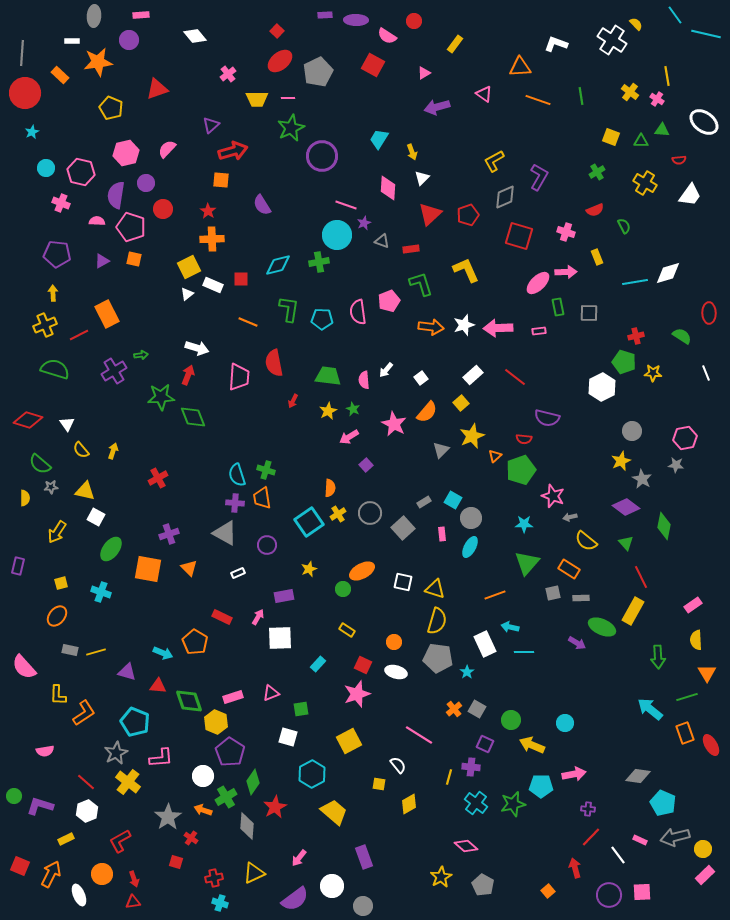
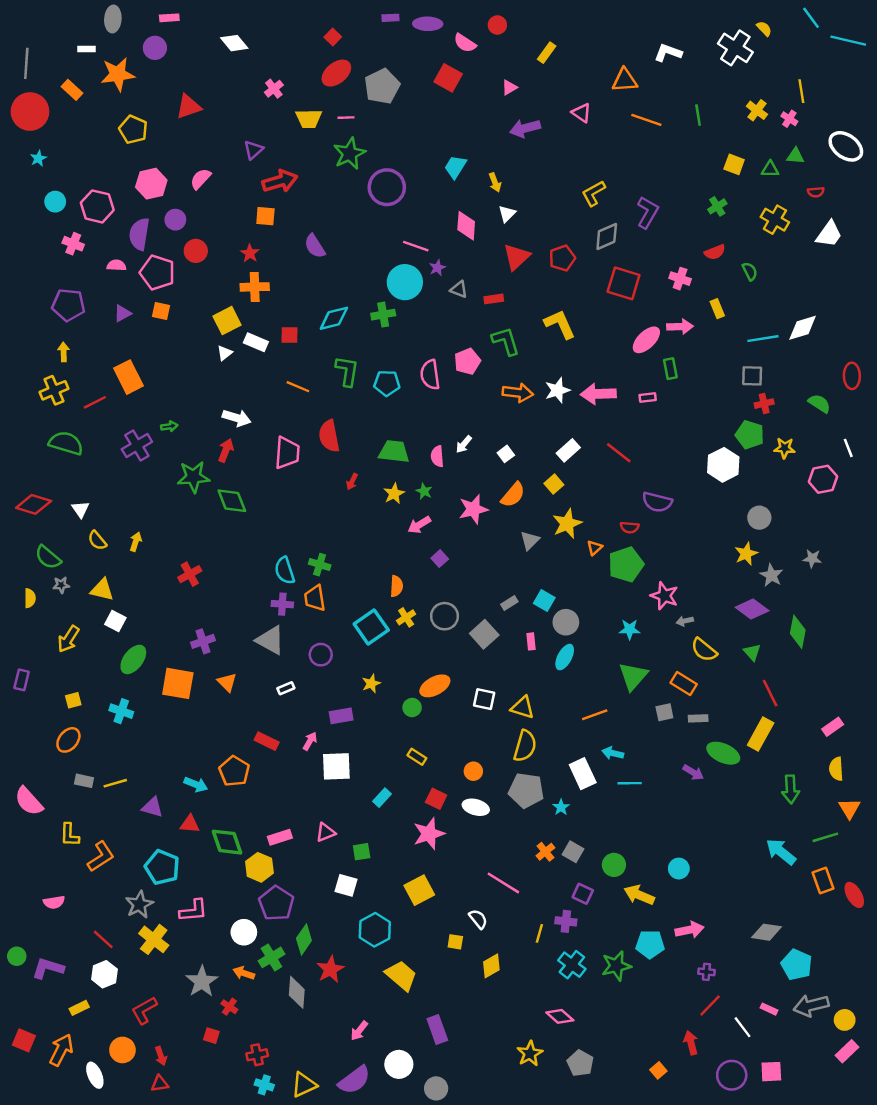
gray square: (589, 313) -> (752, 376), moved
pink star: (394, 424) -> (473, 509), turned 30
pink hexagon: (685, 438) -> (823, 479), moved
yellow triangle: (254, 873) -> (304, 1085), moved

